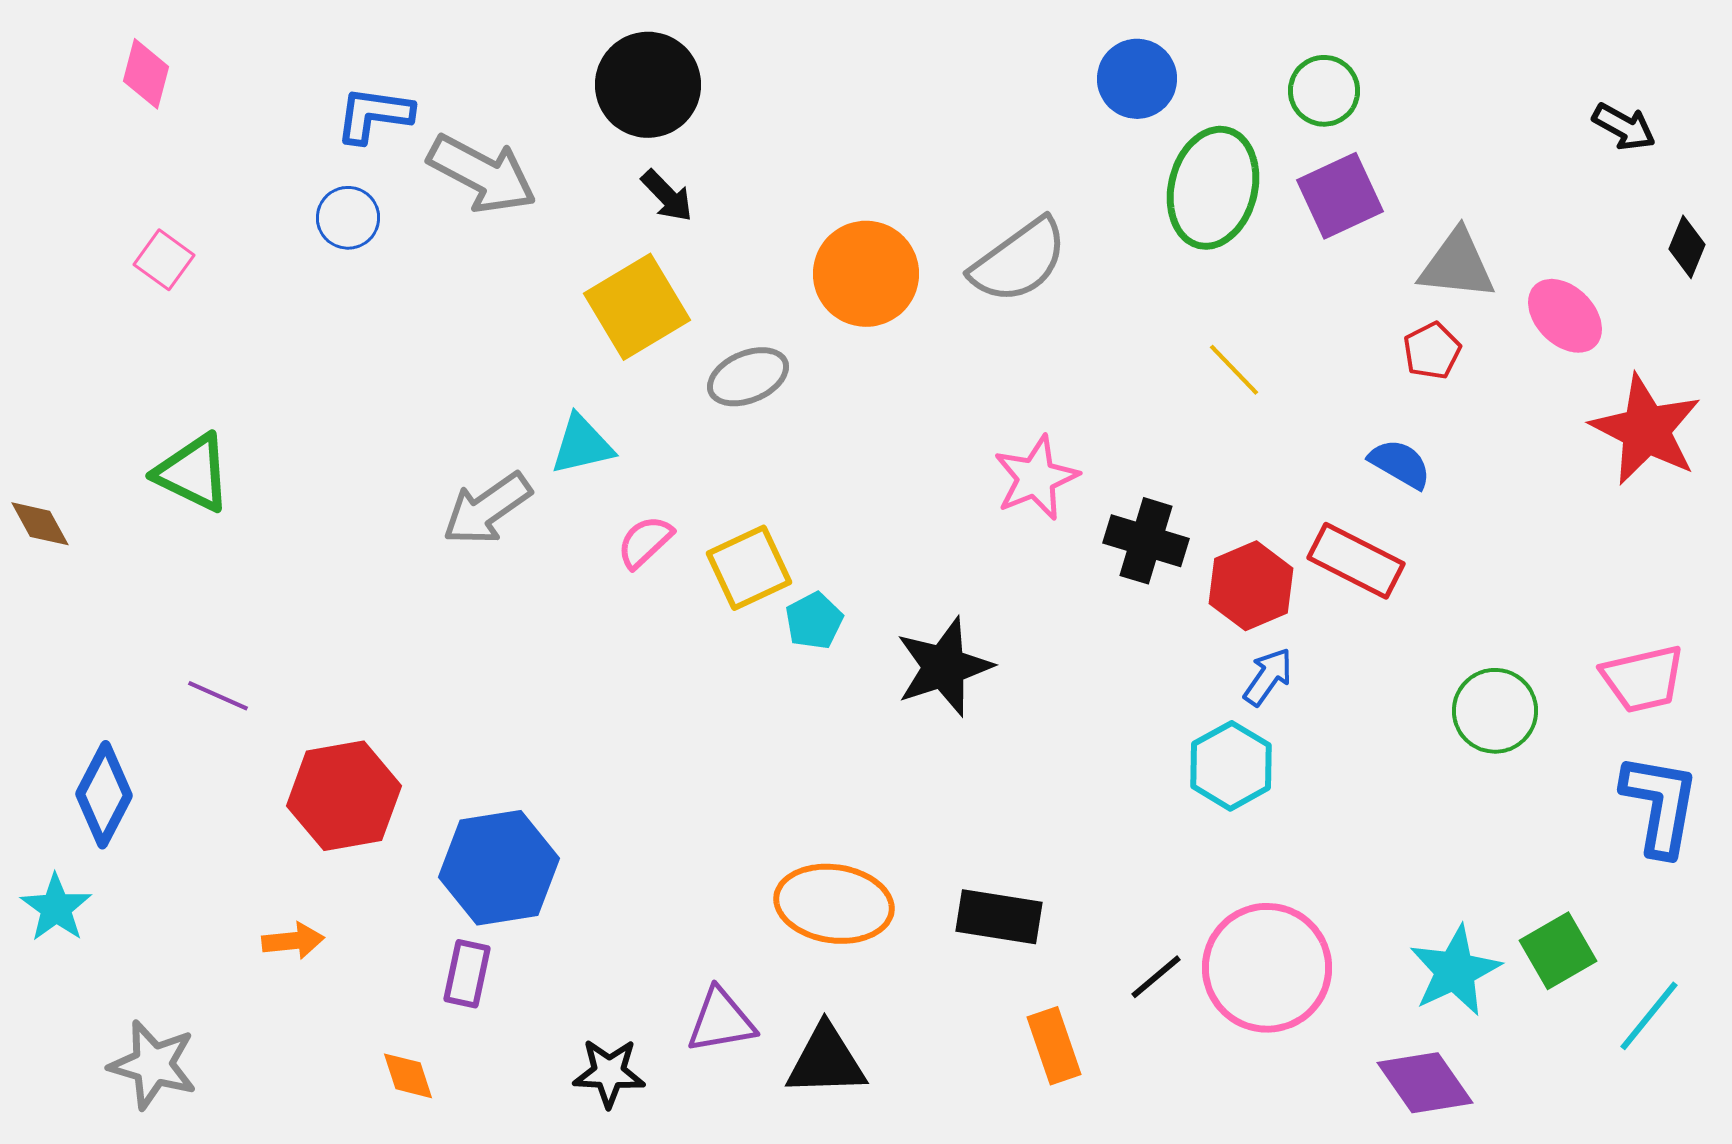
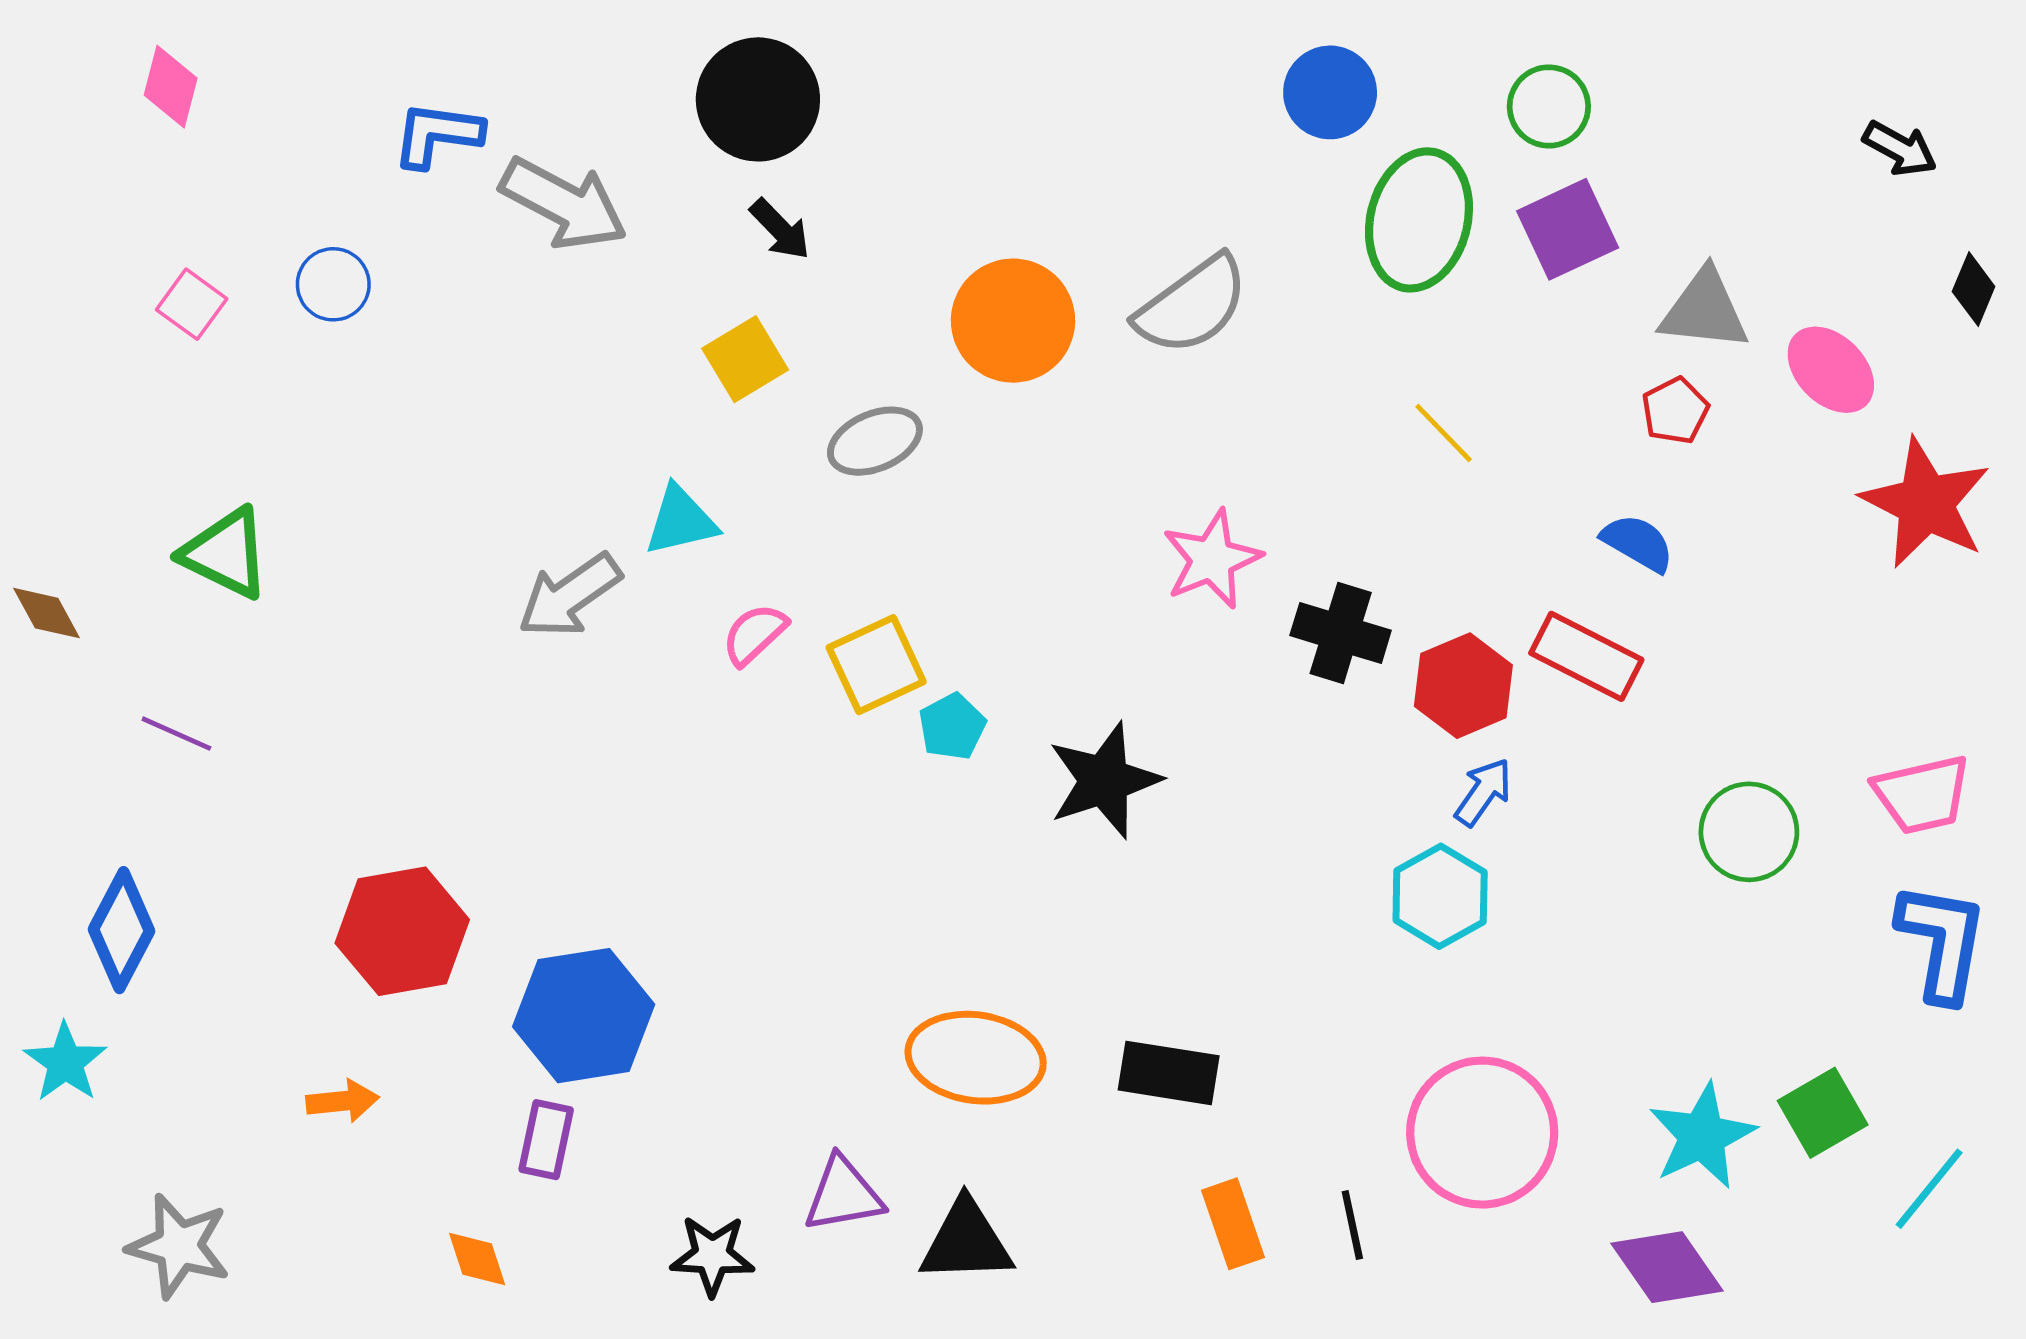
blue circle: (348, 218) -> (333, 284), moved
yellow square: (637, 307) -> (745, 359), size x0.7
purple line: (218, 696) -> (176, 734), moved
black line: (1156, 977) -> (1352, 1225), moved, turned -62

